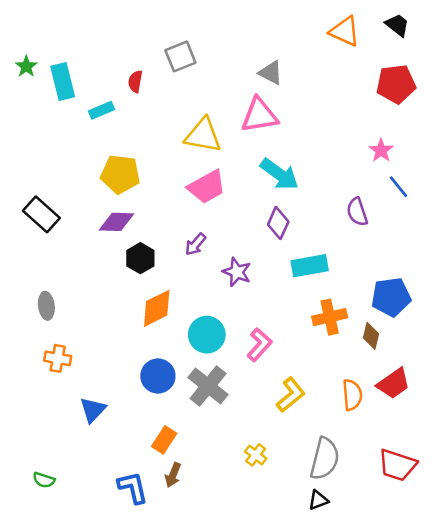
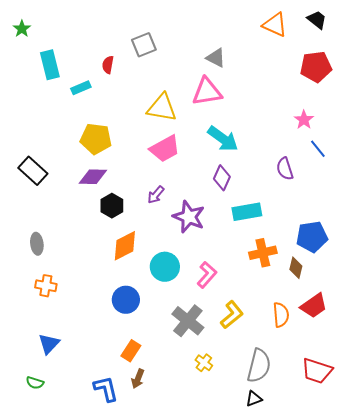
green star: (26, 66) -> (22, 29), moved
purple star: (237, 272) -> (189, 217), size x1.4
gray cross: (208, 386) -> (188, 321), moved
blue triangle: (93, 410) -> (49, 344), moved

